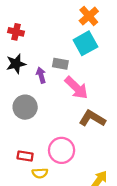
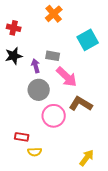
orange cross: (89, 16) -> (54, 14), moved
cyan square: (85, 43) -> (88, 40), moved
gray circle: (25, 107) -> (39, 90), moved
pink circle: (62, 150) -> (54, 116), moved

